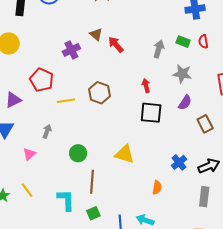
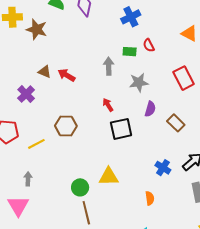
green circle: (78, 153) -> (80, 187), moved
pink triangle: (29, 154) -> (18, 206), size x1.6

